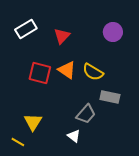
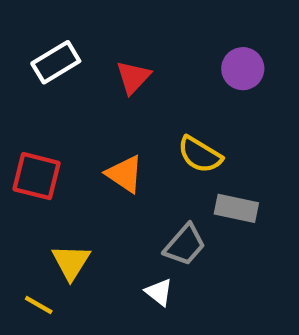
orange triangle: (67, 70) -> (125, 174), moved
red square: (40, 73) -> (37, 176), moved

